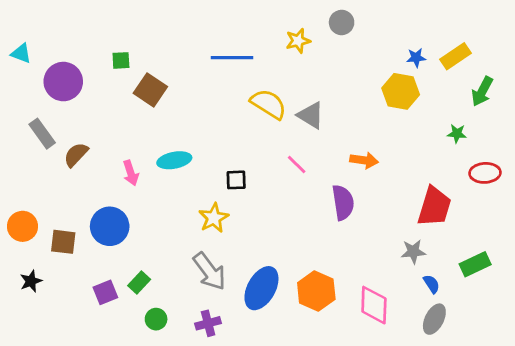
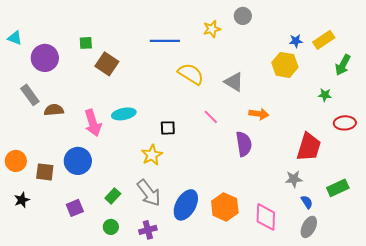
gray triangle: (311, 115) -> (234, 82), moved
brown semicircle: (76, 155) -> (54, 110), turned 42
pink arrow: (131, 173) -> (93, 123), size x1.5
green rectangle: (139, 283) -> (113, 196), moved

